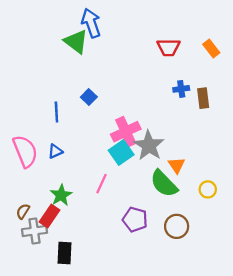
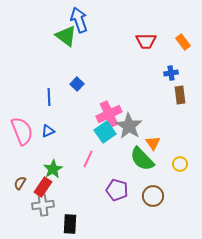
blue cross: (181, 89) -> (171, 73), moved
brown rectangle: (203, 98) -> (180, 95), moved
gray cross: (34, 231) -> (43, 205), moved
black rectangle: (65, 253) -> (70, 224), moved

